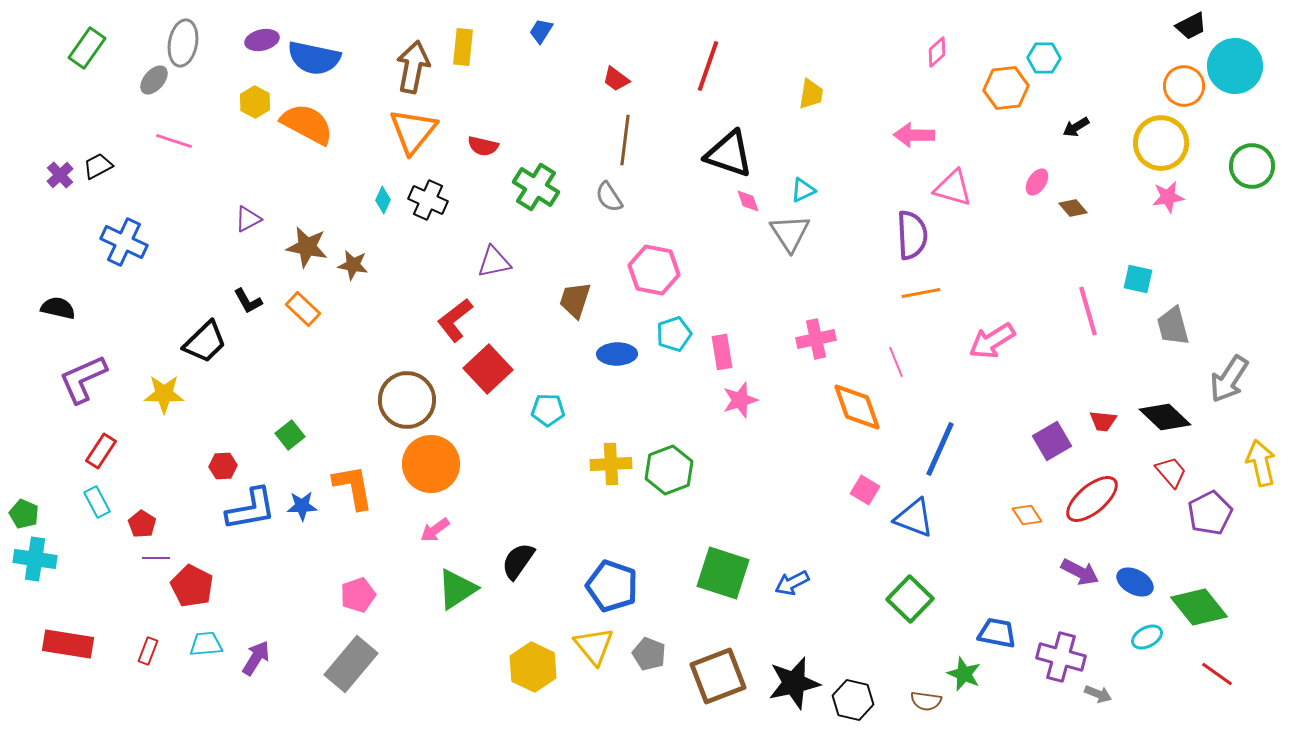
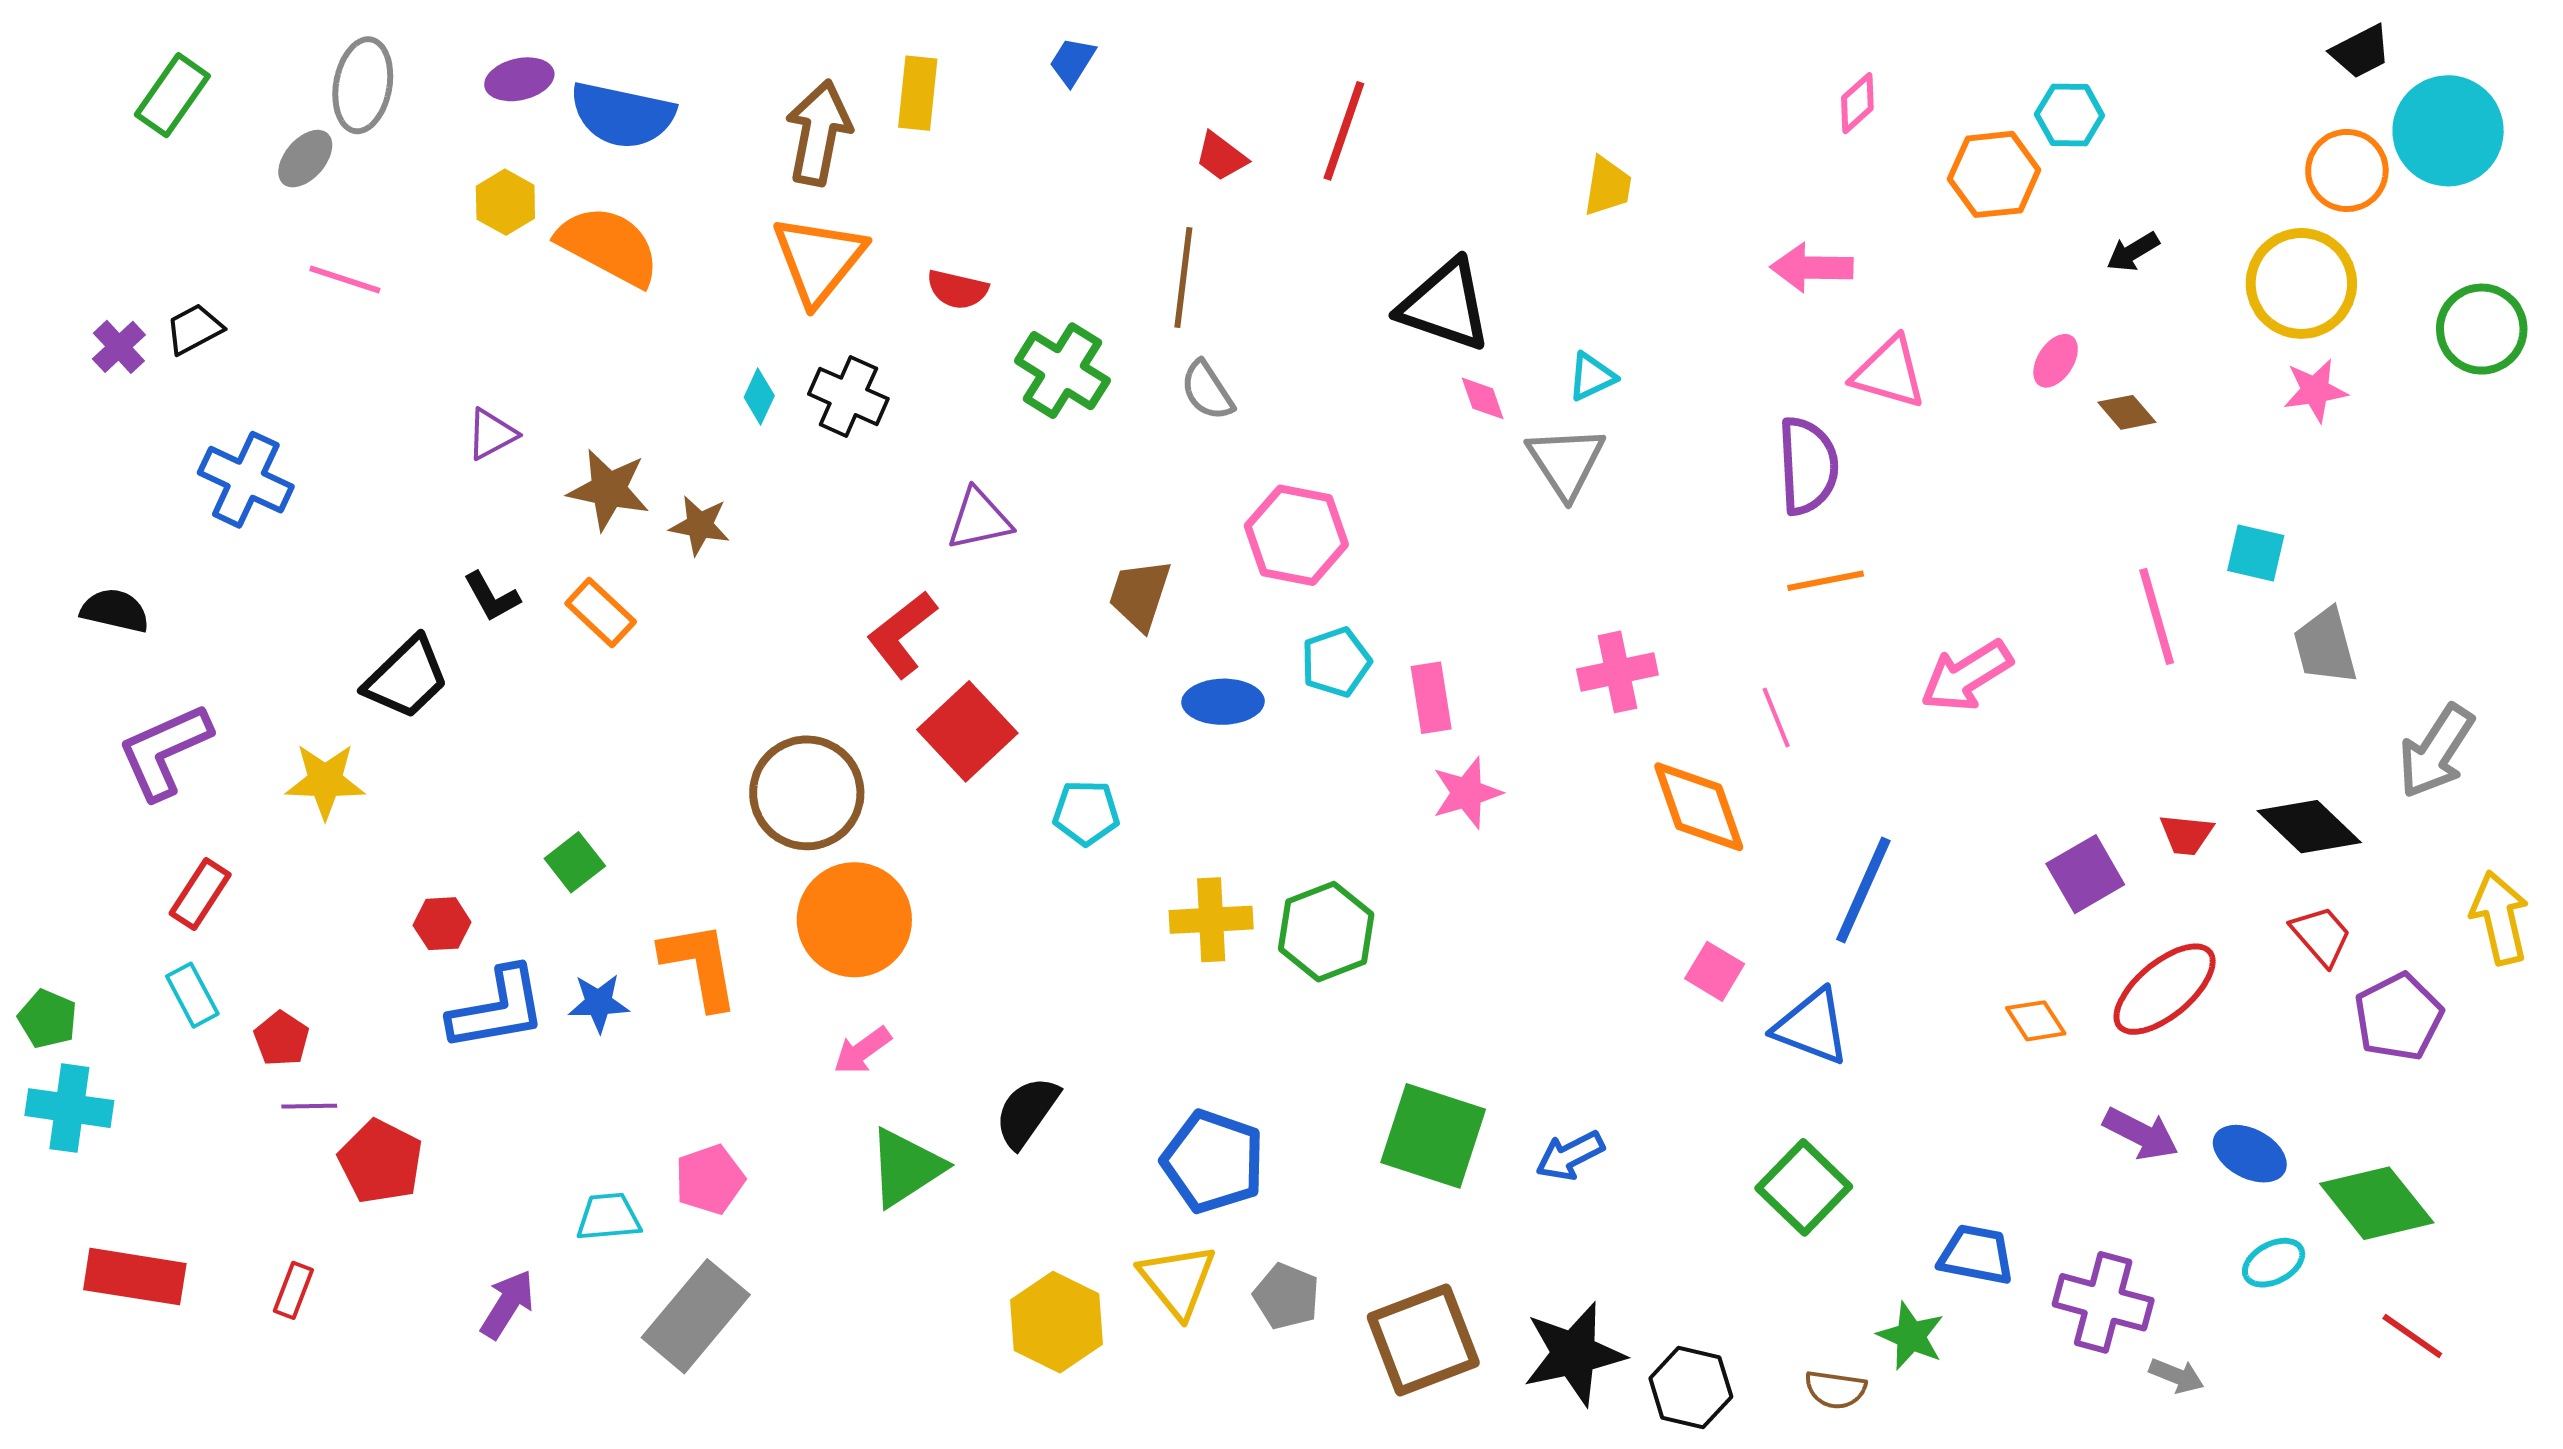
red line: (708, 66) -> (1344, 131), moved
brown line: (625, 140) -> (1183, 278), moved
cyan trapezoid: (206, 644) -> (609, 1217), moved

